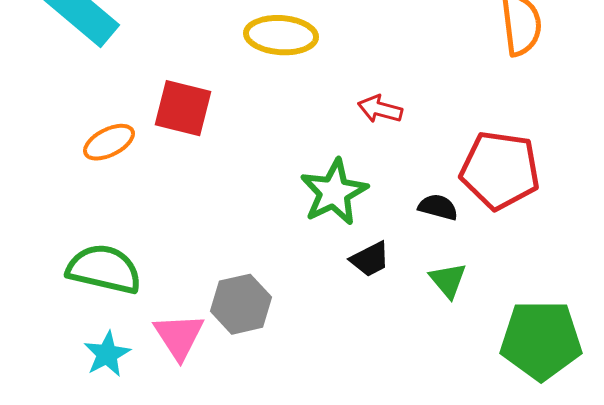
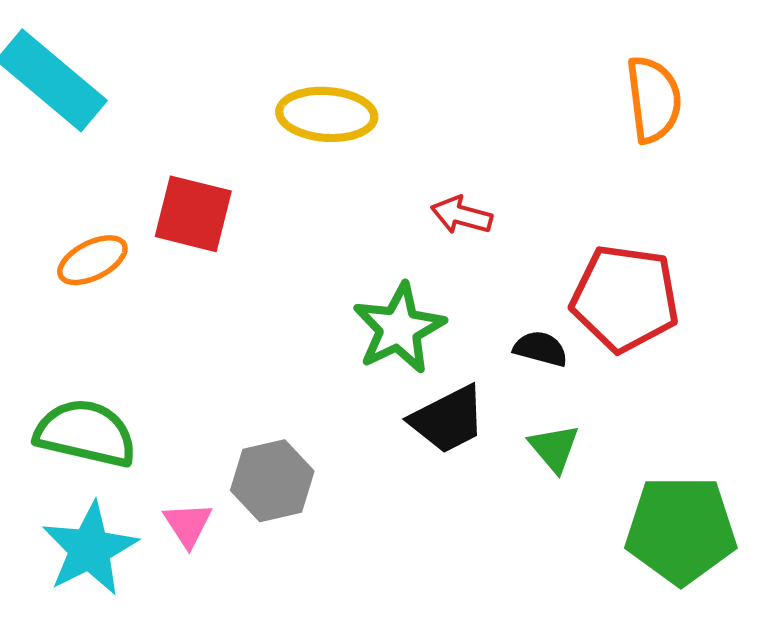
black trapezoid: (370, 259) -> (448, 420), size x1.4
pink triangle: (179, 336) -> (188, 524), size x0.7
cyan star: (107, 354) -> (90, 549), size x1.5

